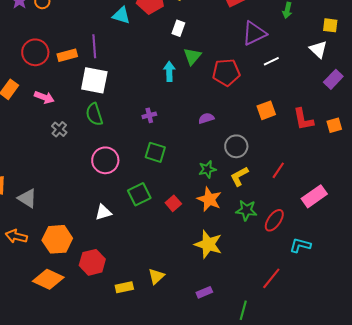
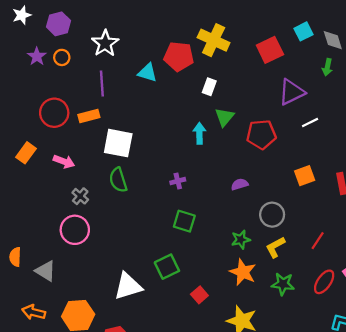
purple line: (94, 46) -> (102, 83), moved
pink circle: (105, 160) -> (75, 230), moved
red square: (173, 203) -> (199, 295), moved
white triangle: (103, 212) -> (128, 286), size x1.6
red ellipse: (274, 220) -> (324, 282), moved

